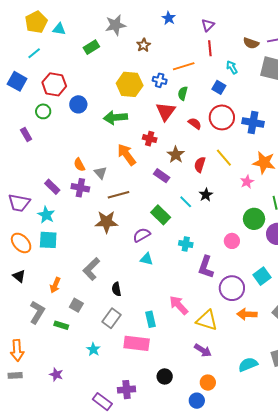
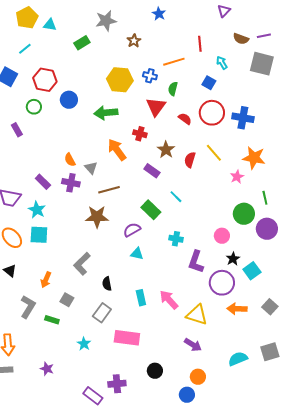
purple triangle: (208, 25) -> (224, 11), moved
black star: (206, 195) -> (233, 259), moved
cyan rectangle: (151, 319) -> (141, 298), moved

